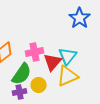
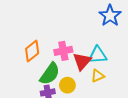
cyan triangle: (68, 56) -> (98, 55), turned 48
yellow triangle: (68, 76) -> (98, 76), size x0.6

